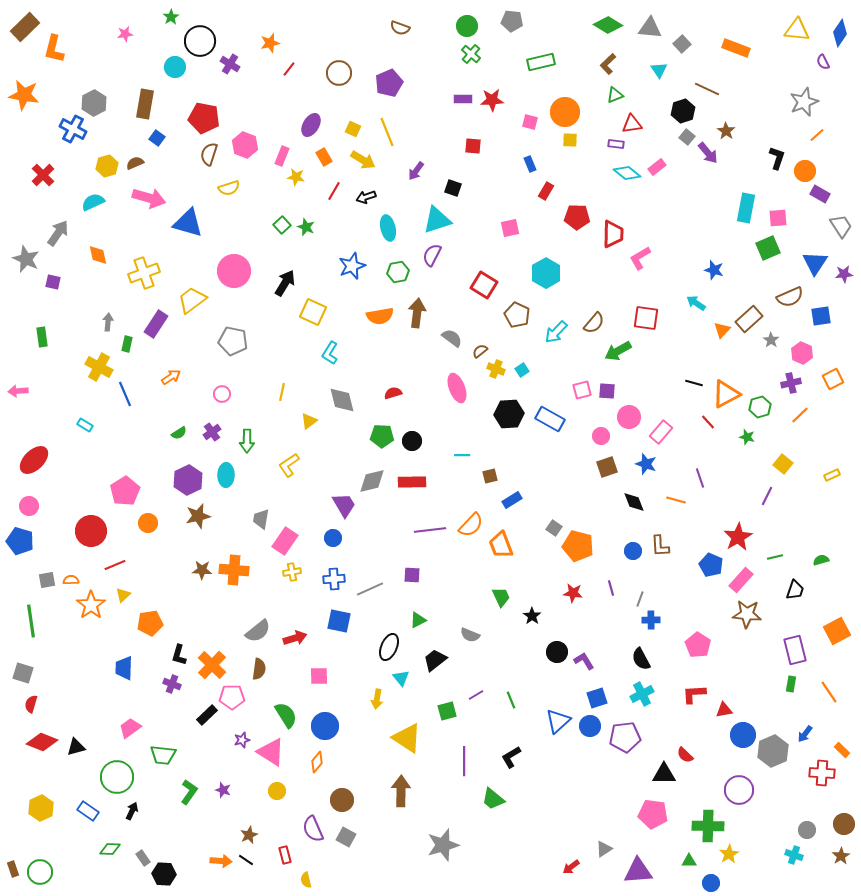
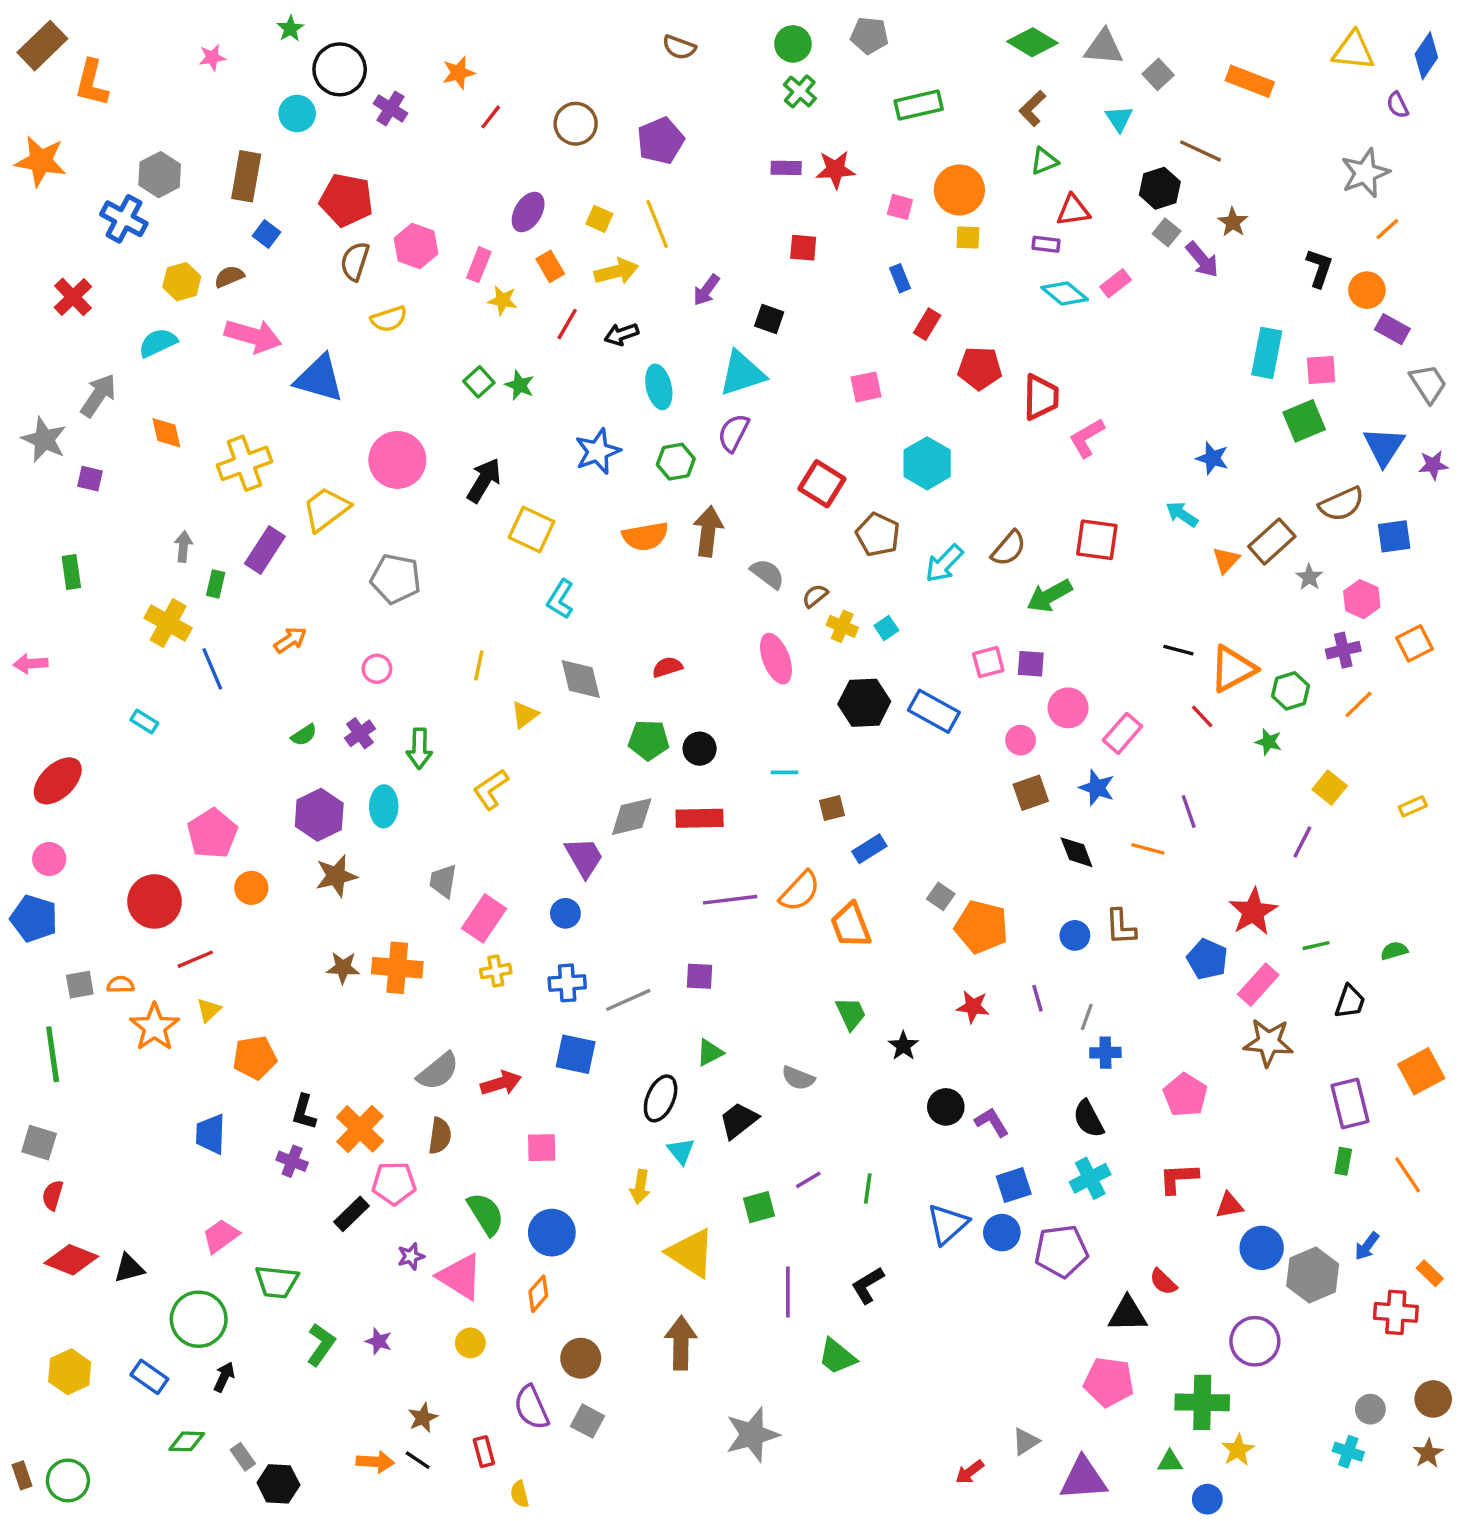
yellow arrow: (363, 160) -> (616, 271), turned -45
green line: (511, 700) -> (868, 1188), turned 30

